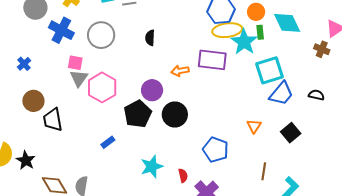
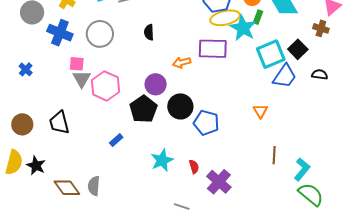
green rectangle: (260, 32) -> (258, 17), turned 32
brown circle: (33, 101) -> (22, 124), moved
black square: (291, 133) -> (298, 49), moved
blue pentagon: (216, 150) -> (206, 123), moved

